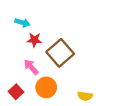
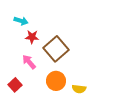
orange circle: (46, 87) -> (56, 81), moved

